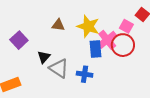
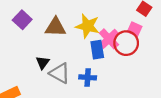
brown triangle: (58, 25) -> (55, 27), size x1.5
pink square: (126, 26) -> (135, 29), moved
purple square: (19, 40) -> (22, 20), moved

